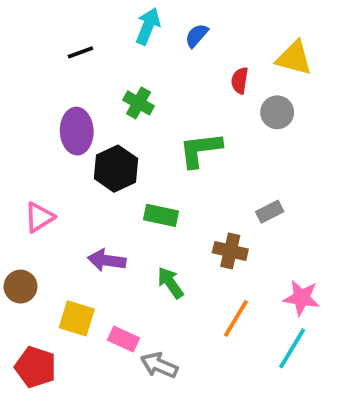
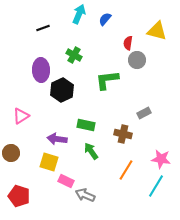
gray circle: (277, 112) -> (137, 60), moved
green rectangle: (161, 215) -> (86, 125), moved
yellow square: (77, 318) -> (49, 162), moved

